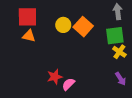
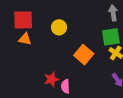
orange square: (83, 27) -> (84, 55), moved
pink semicircle: (68, 84) -> (65, 86), turned -48

